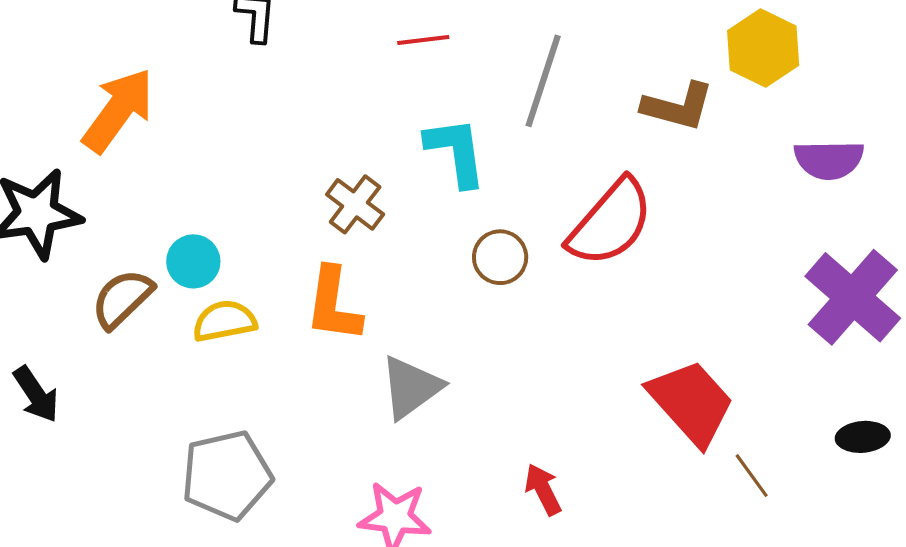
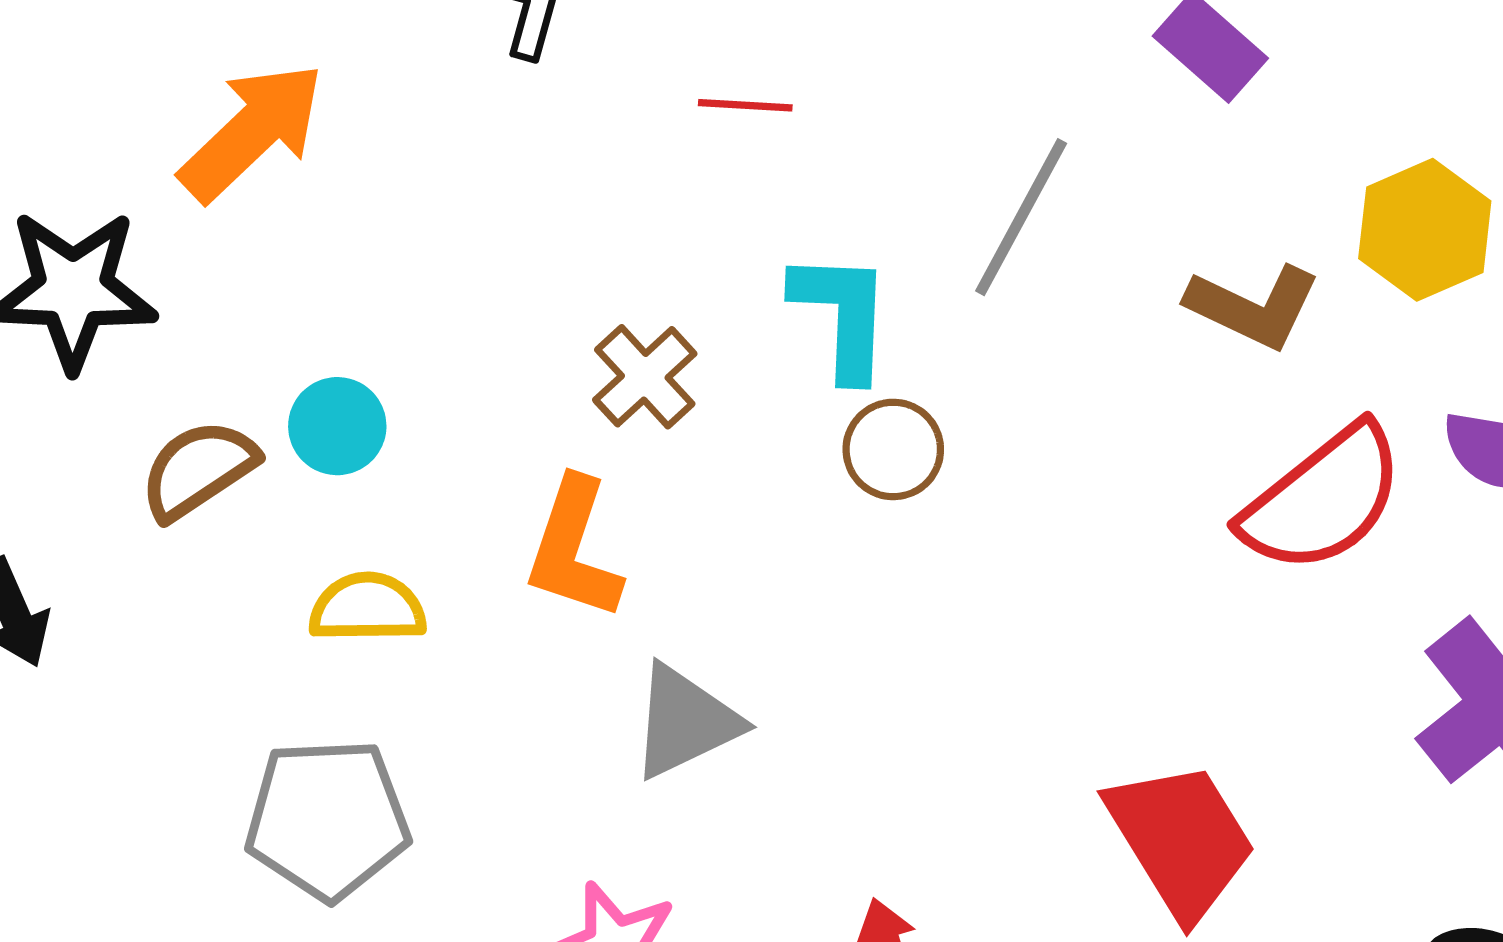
red line: (423, 40) -> (745, 105), moved
red semicircle: (611, 223) -> (1323, 499), moved
brown circle: (500, 257) -> (893, 449), moved
yellow semicircle: (225, 321) -> (368, 608), moved

